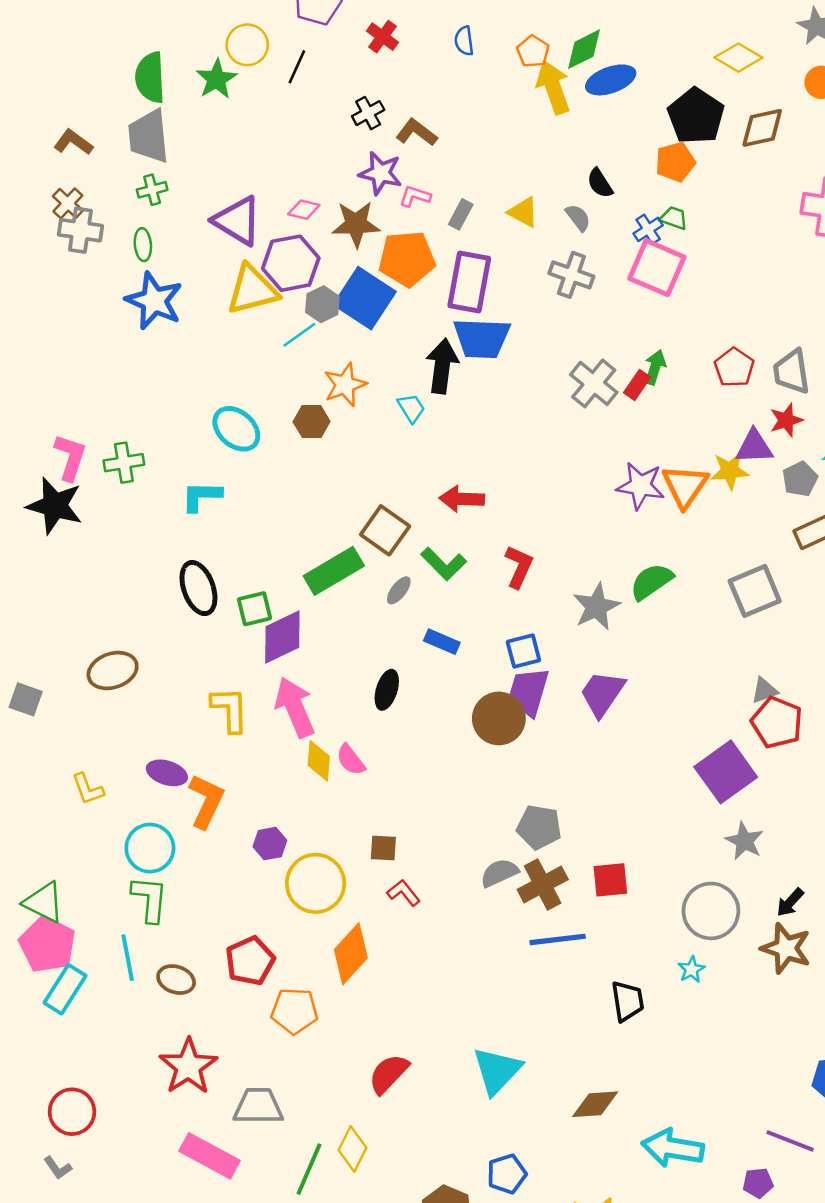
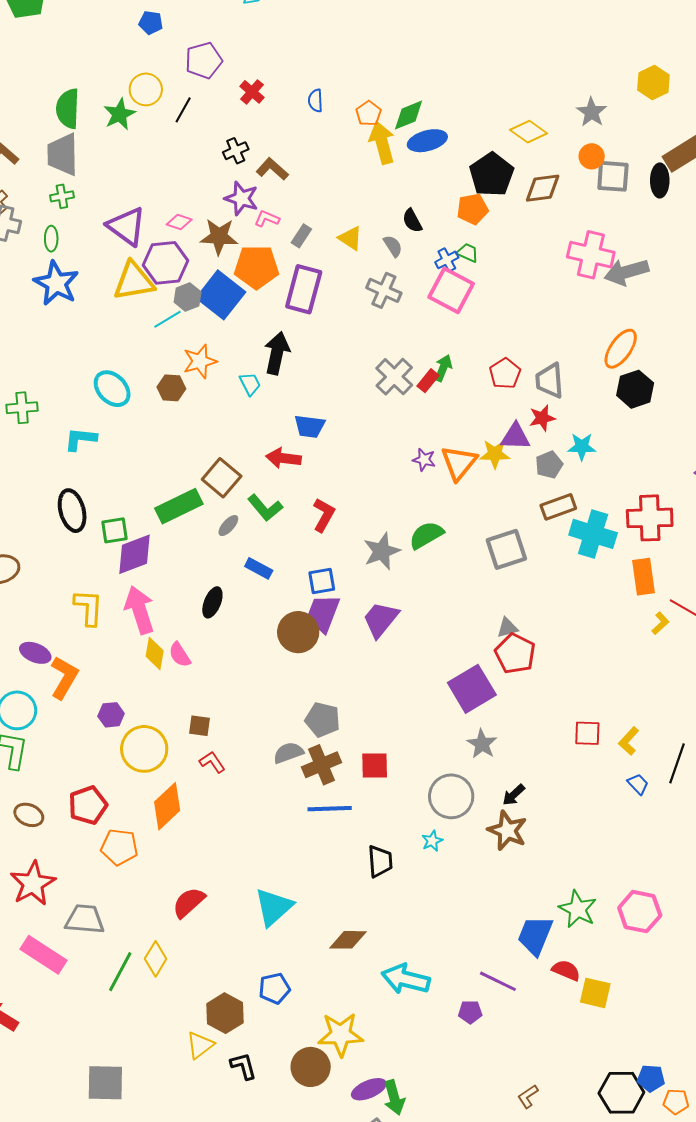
blue trapezoid: (482, 338) -> (309, 426), moved, size x0.7
purple star: (640, 486) -> (424, 460), size x0.6

